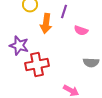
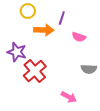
orange arrow: (46, 24) -> (44, 30), turned -96
red cross: (37, 65) -> (35, 71), turned -30

